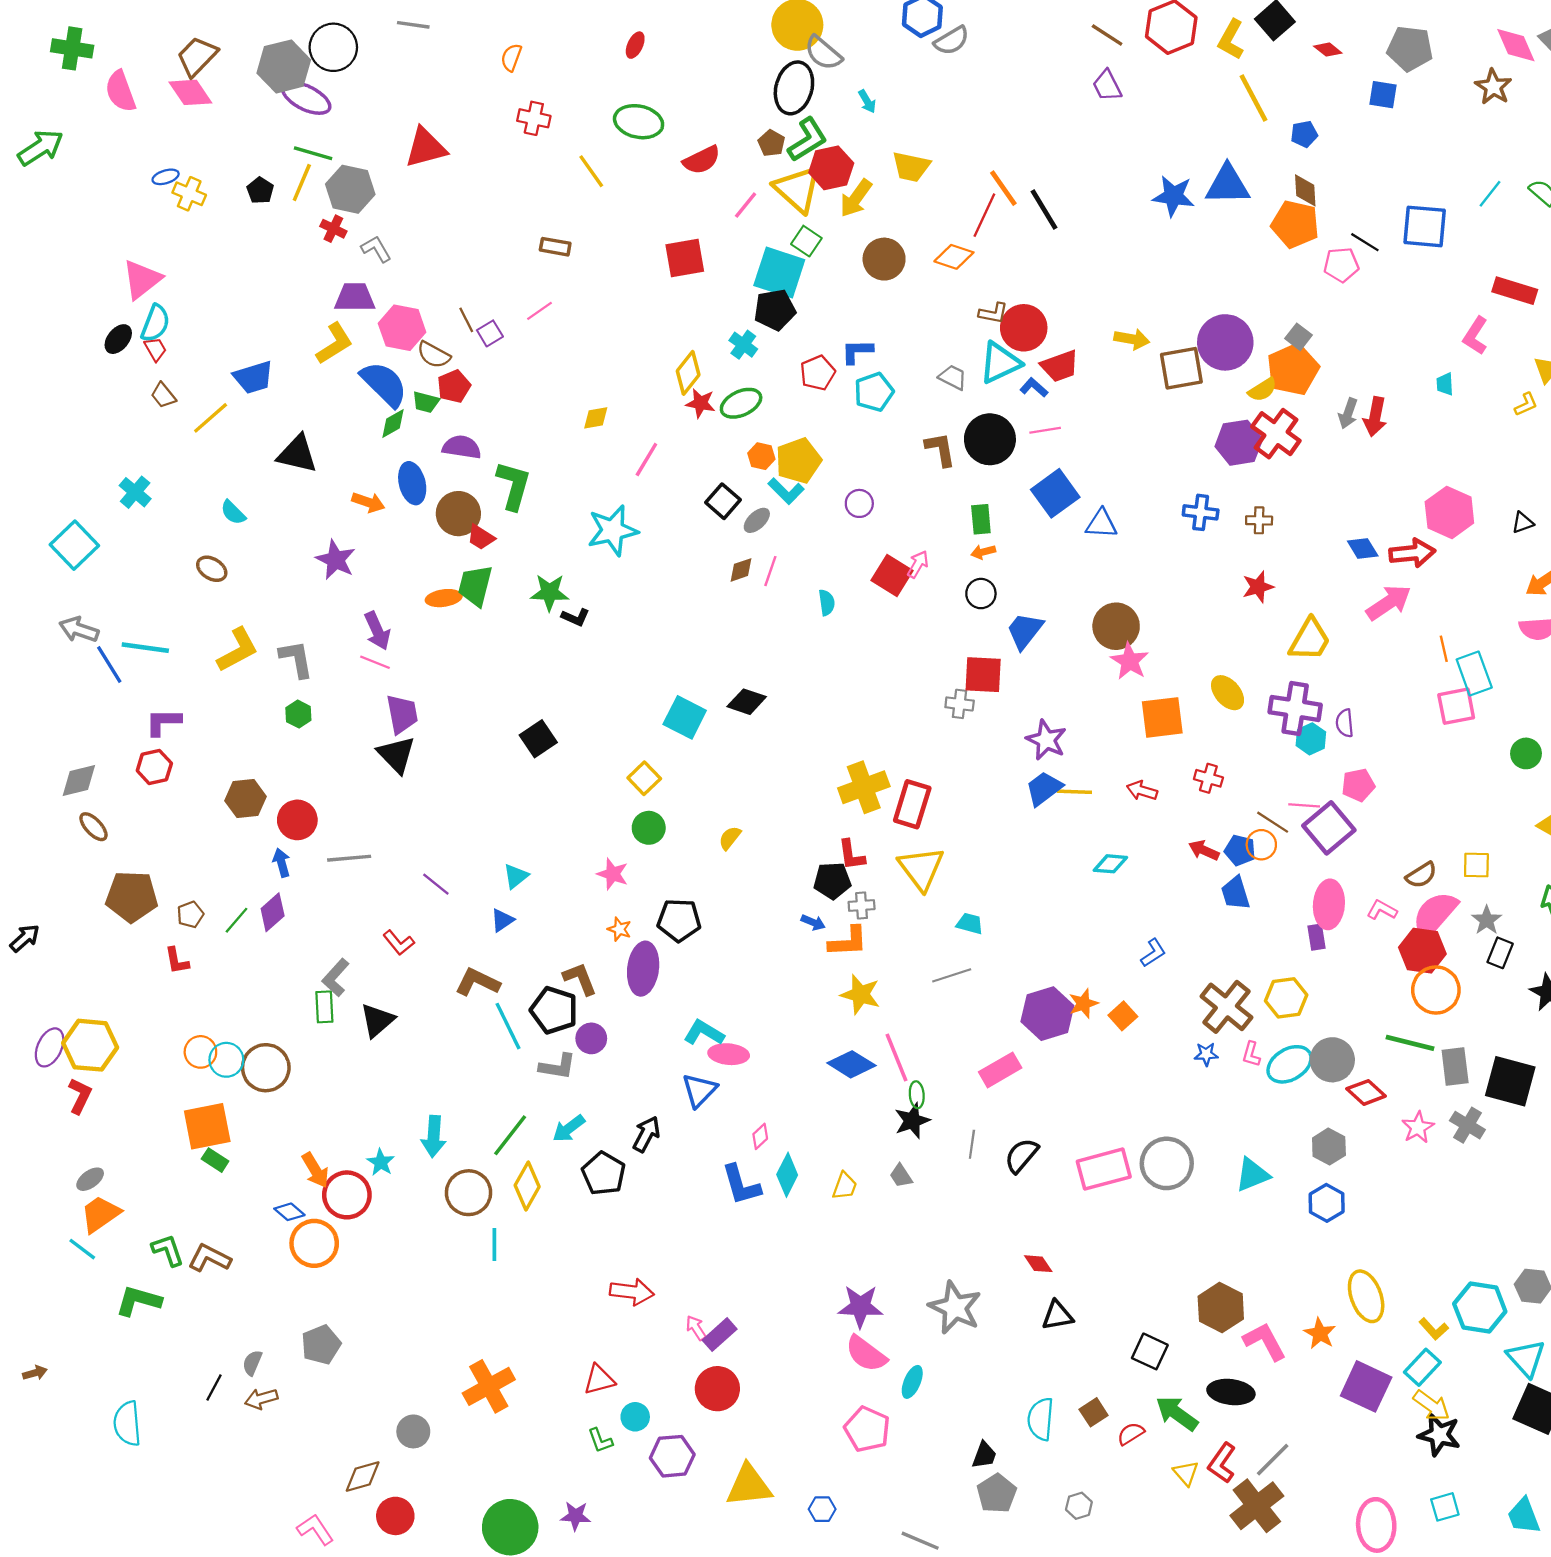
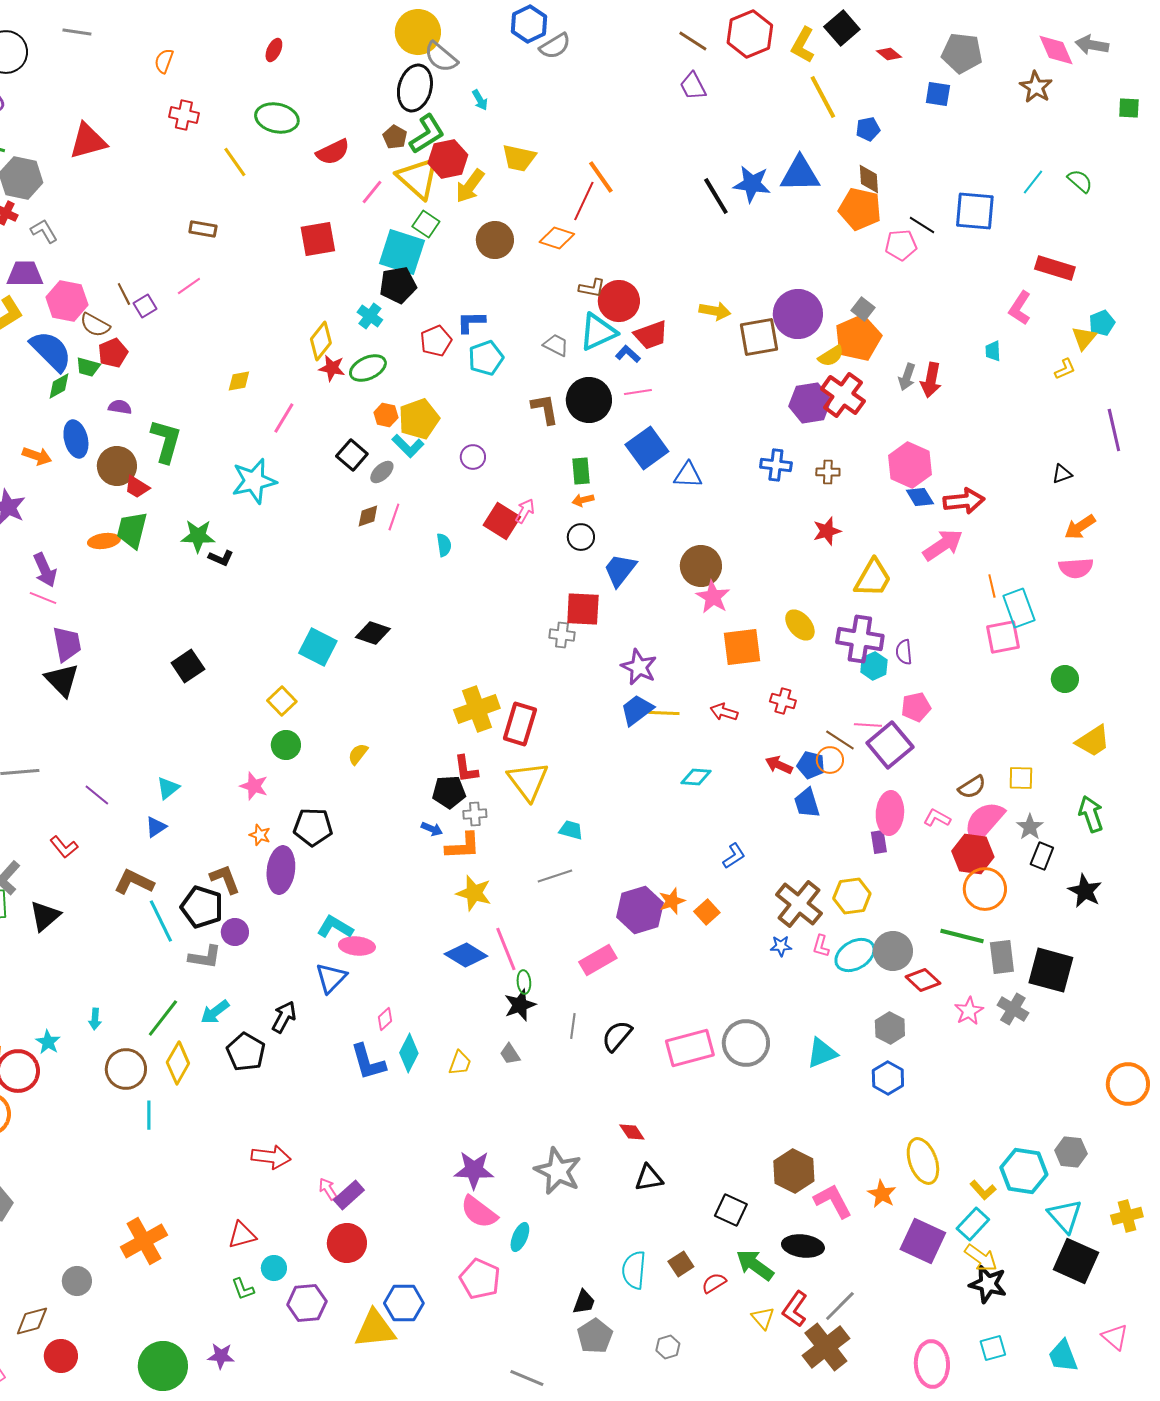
black line: (1044, 210) -> (716, 196), moved
purple semicircle: (462, 447) -> (120, 407), size x0.7
pink hexagon: (1449, 512) -> (910, 465), moved
cyan arrow: (434, 1136) -> (95, 1019), size x0.6
blue hexagon: (822, 1509) -> (404, 1303), moved, size x1.6

